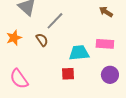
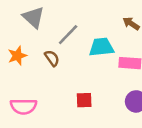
cyan trapezoid: (79, 53) -> (101, 47), moved
pink semicircle: (19, 79) -> (24, 106), turned -55

